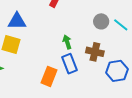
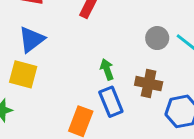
blue triangle: (17, 21) -> (32, 40), turned -36

